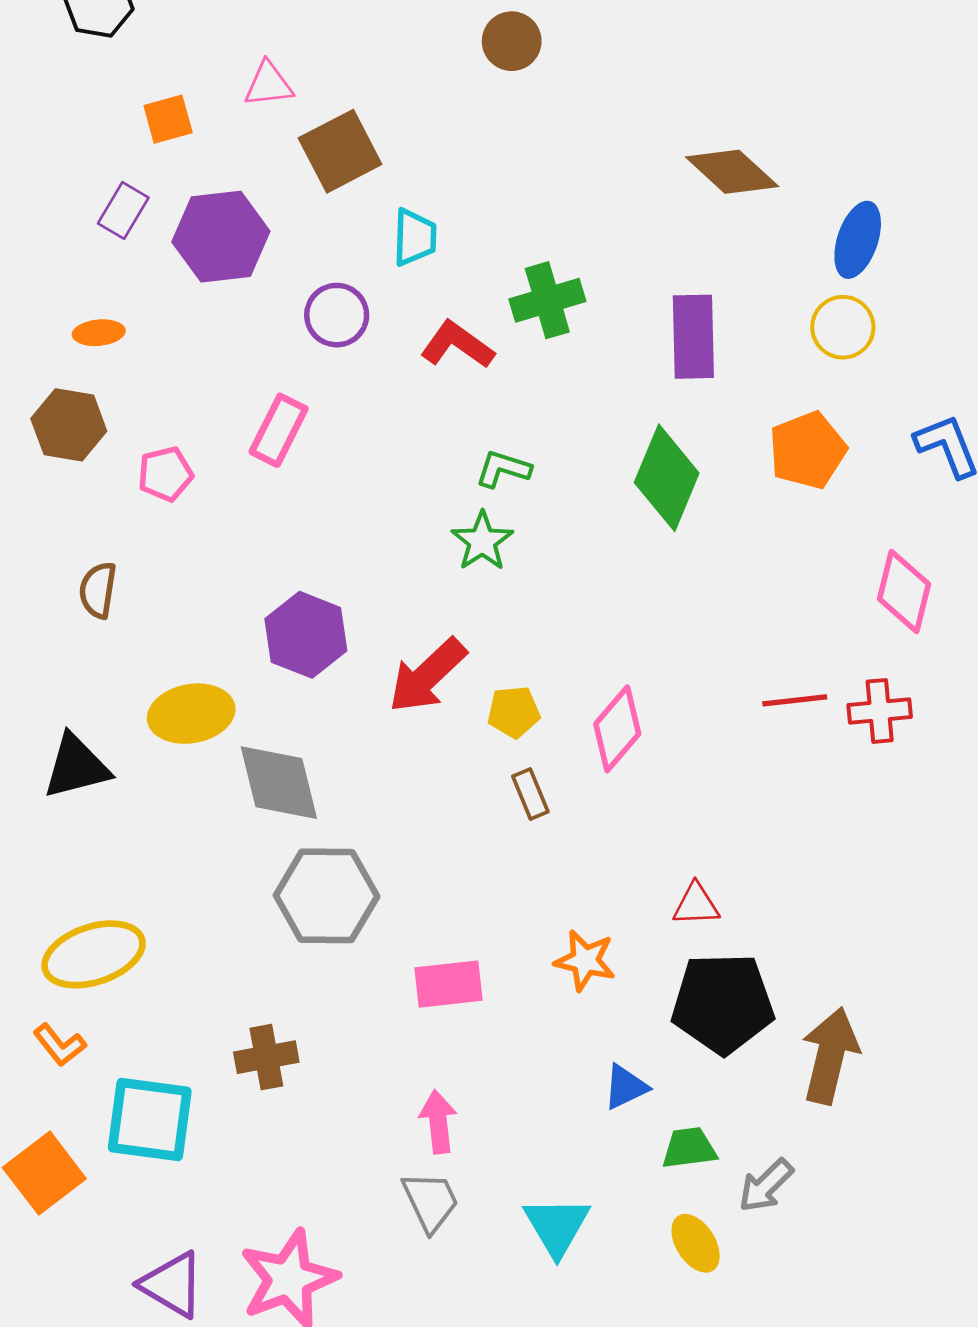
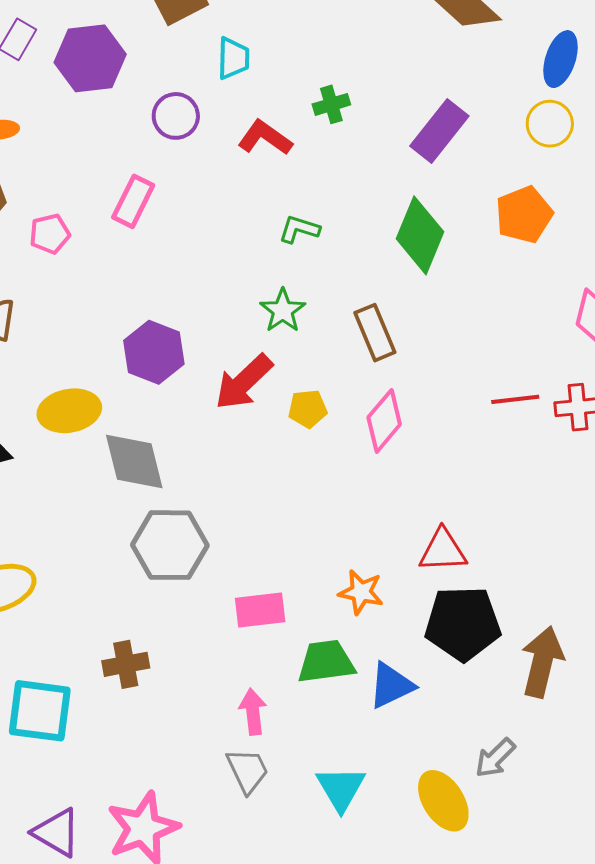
green cross: (547, 300) -> (331, 104), size x0.7
purple rectangle: (693, 337) -> (439, 131), turned 40
green star: (482, 541) -> (283, 311), moved
brown rectangle: (530, 794) -> (375, 333), moved, size x1.5
red triangle: (696, 905) -> (443, 551), size x1.4
blue triangle: (625, 1087) -> (391, 685), size x1.4
green trapezoid: (689, 1148) -> (326, 662), moved, size x1.4
yellow ellipse: (696, 1243) -> (443, 801), size x1.4

